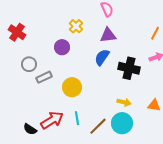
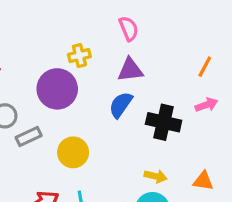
yellow cross: (76, 26) -> (79, 56), turned 32
purple circle: (62, 47) -> (57, 89), size x1.6

